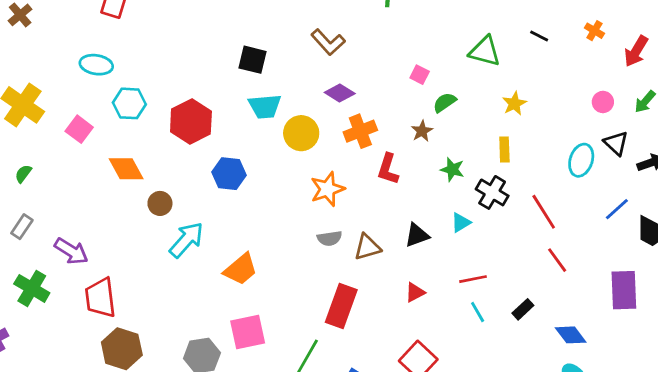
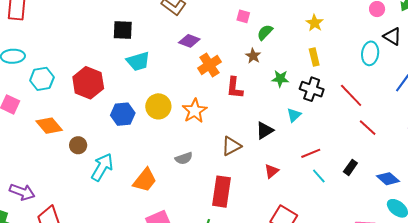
yellow circle: (301, 133) -> (158, 106), moved
gray semicircle: (330, 238) -> (184, 158), moved

